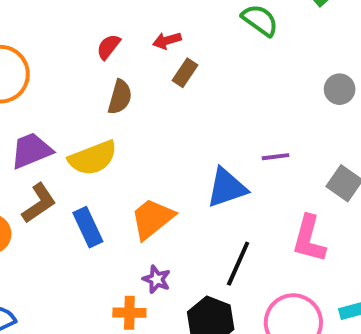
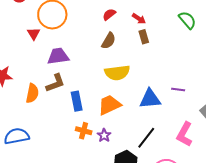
red arrow: (167, 41) -> (139, 19), turned -144
brown rectangle: (185, 73) -> (144, 37), turned -64
yellow semicircle: (93, 158) -> (117, 73), moved
orange cross: (129, 313) -> (84, 131), moved

